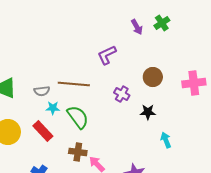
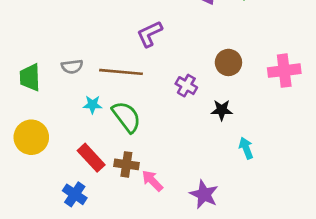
purple L-shape: (107, 55) -> (150, 34), moved
gray semicircle: (42, 91) -> (72, 67), moved
red rectangle: (43, 131) -> (91, 158), moved

